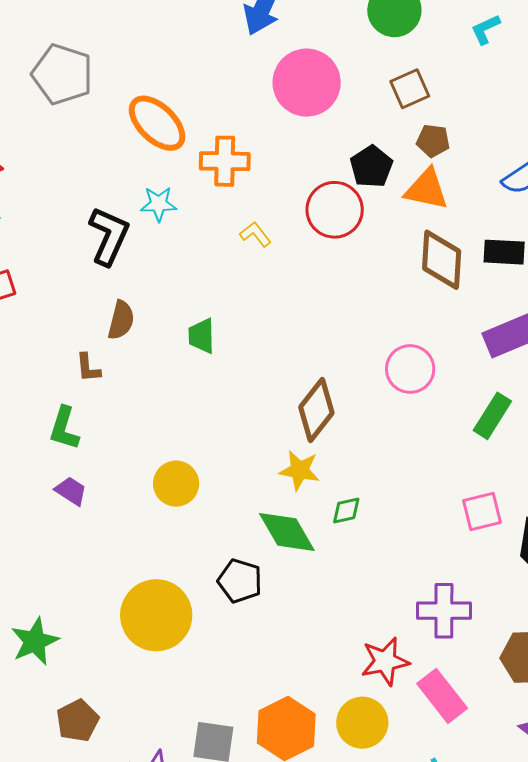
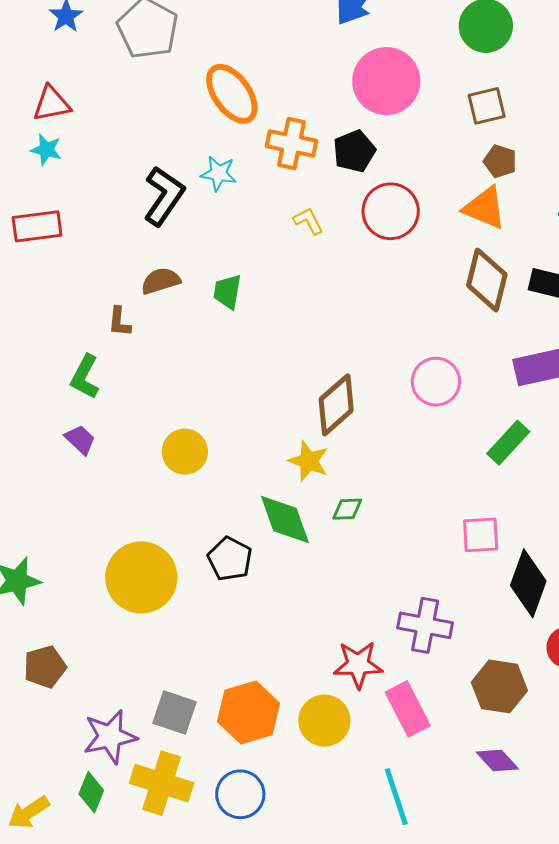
black pentagon: (371, 167) -> (354, 151), moved
brown semicircle: (121, 320) -> (161, 281), turned -132
green trapezoid: (201, 336) -> (227, 292), moved

